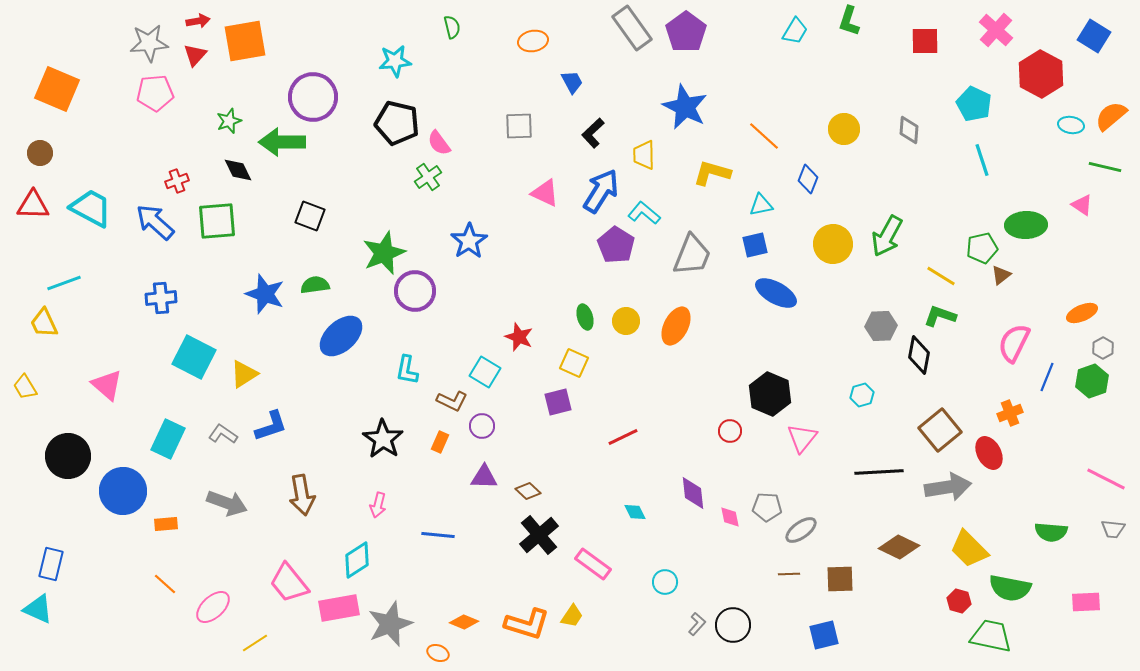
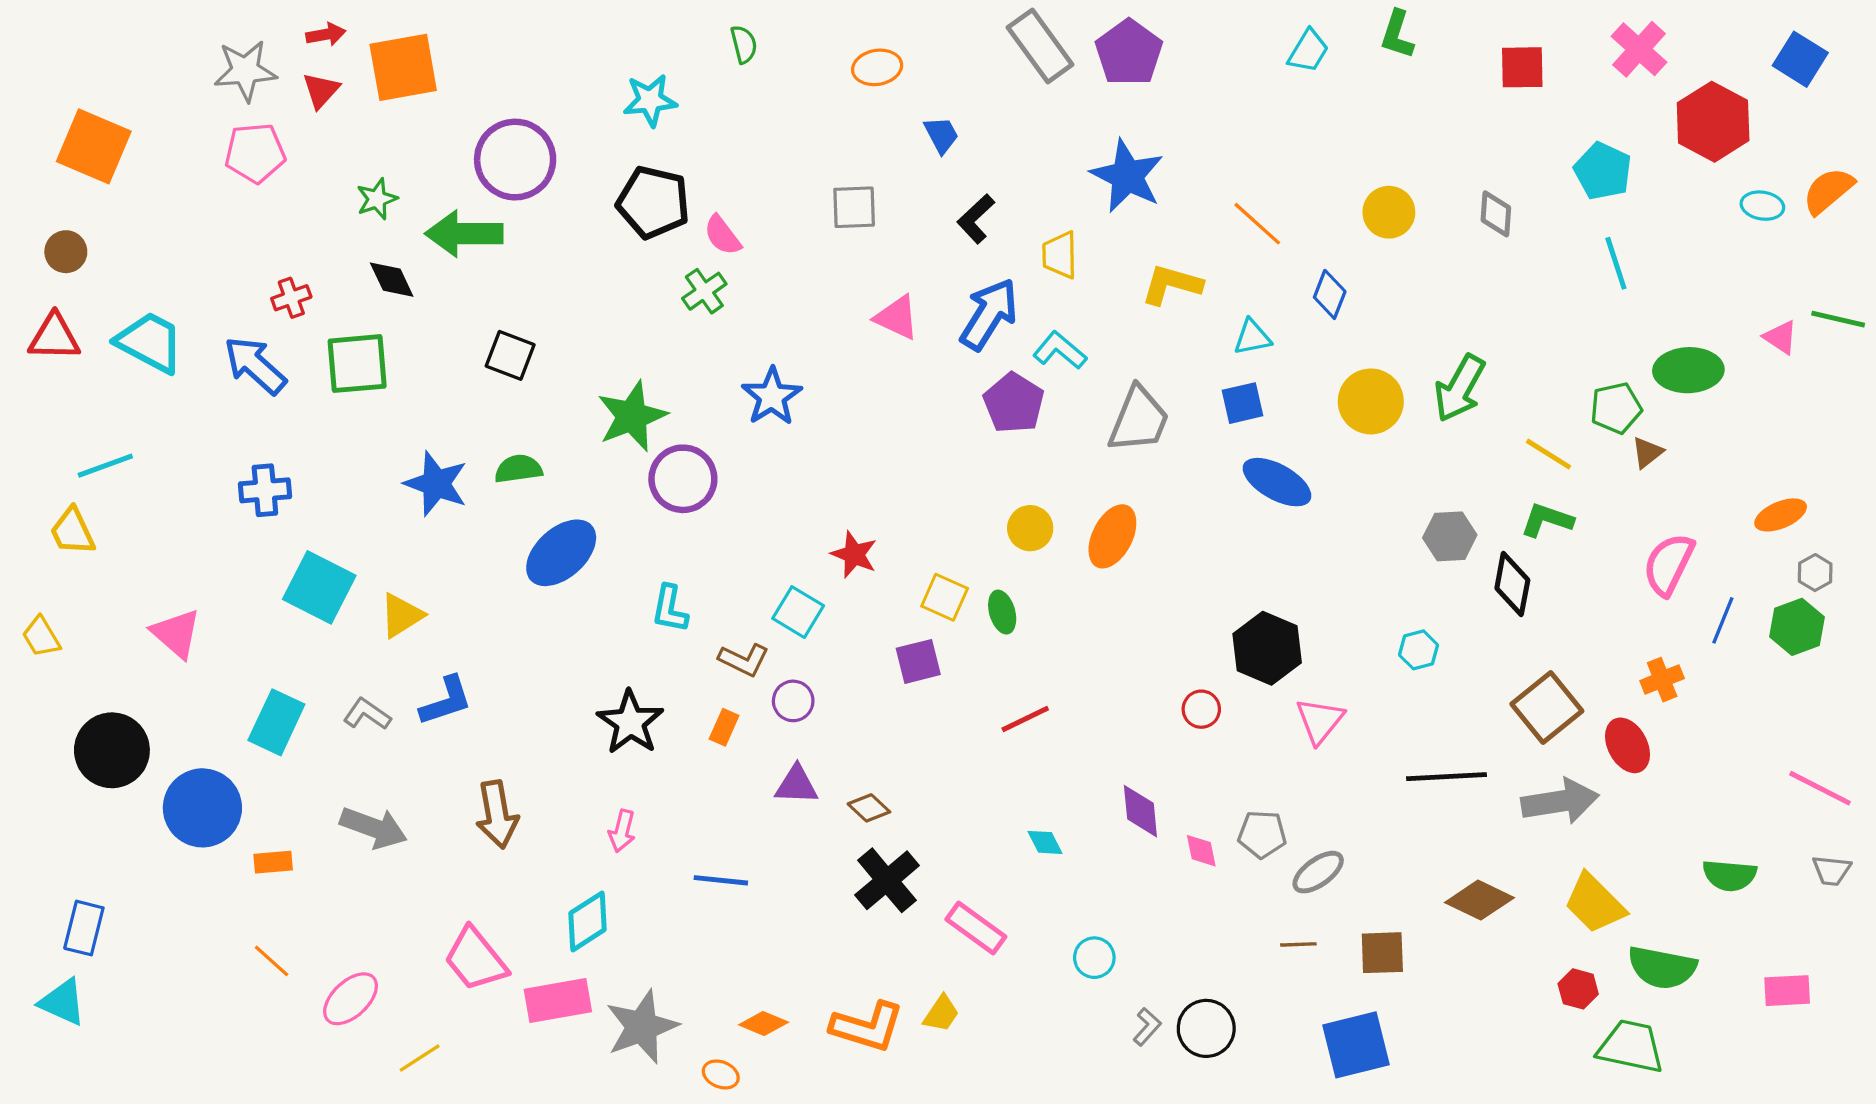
green line: (1105, 167) -> (1838, 319), moved
green ellipse: (585, 317) -> (1002, 612), moved
blue square: (824, 635) -> (1356, 1045), size x1.4

